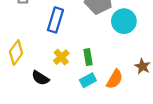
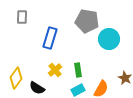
yellow diamond: (16, 52) -> (16, 78), moved

